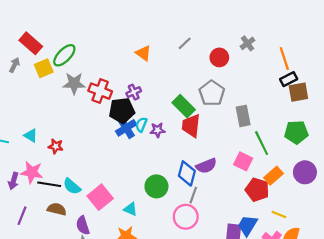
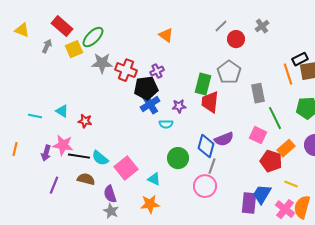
gray line: (185, 43) -> (221, 26), moved
orange line: (284, 59) -> (288, 74), moved
green rectangle: (184, 106) -> (203, 84), turned 60
cyan semicircle: (141, 125) -> (166, 124), moved, turned -112

